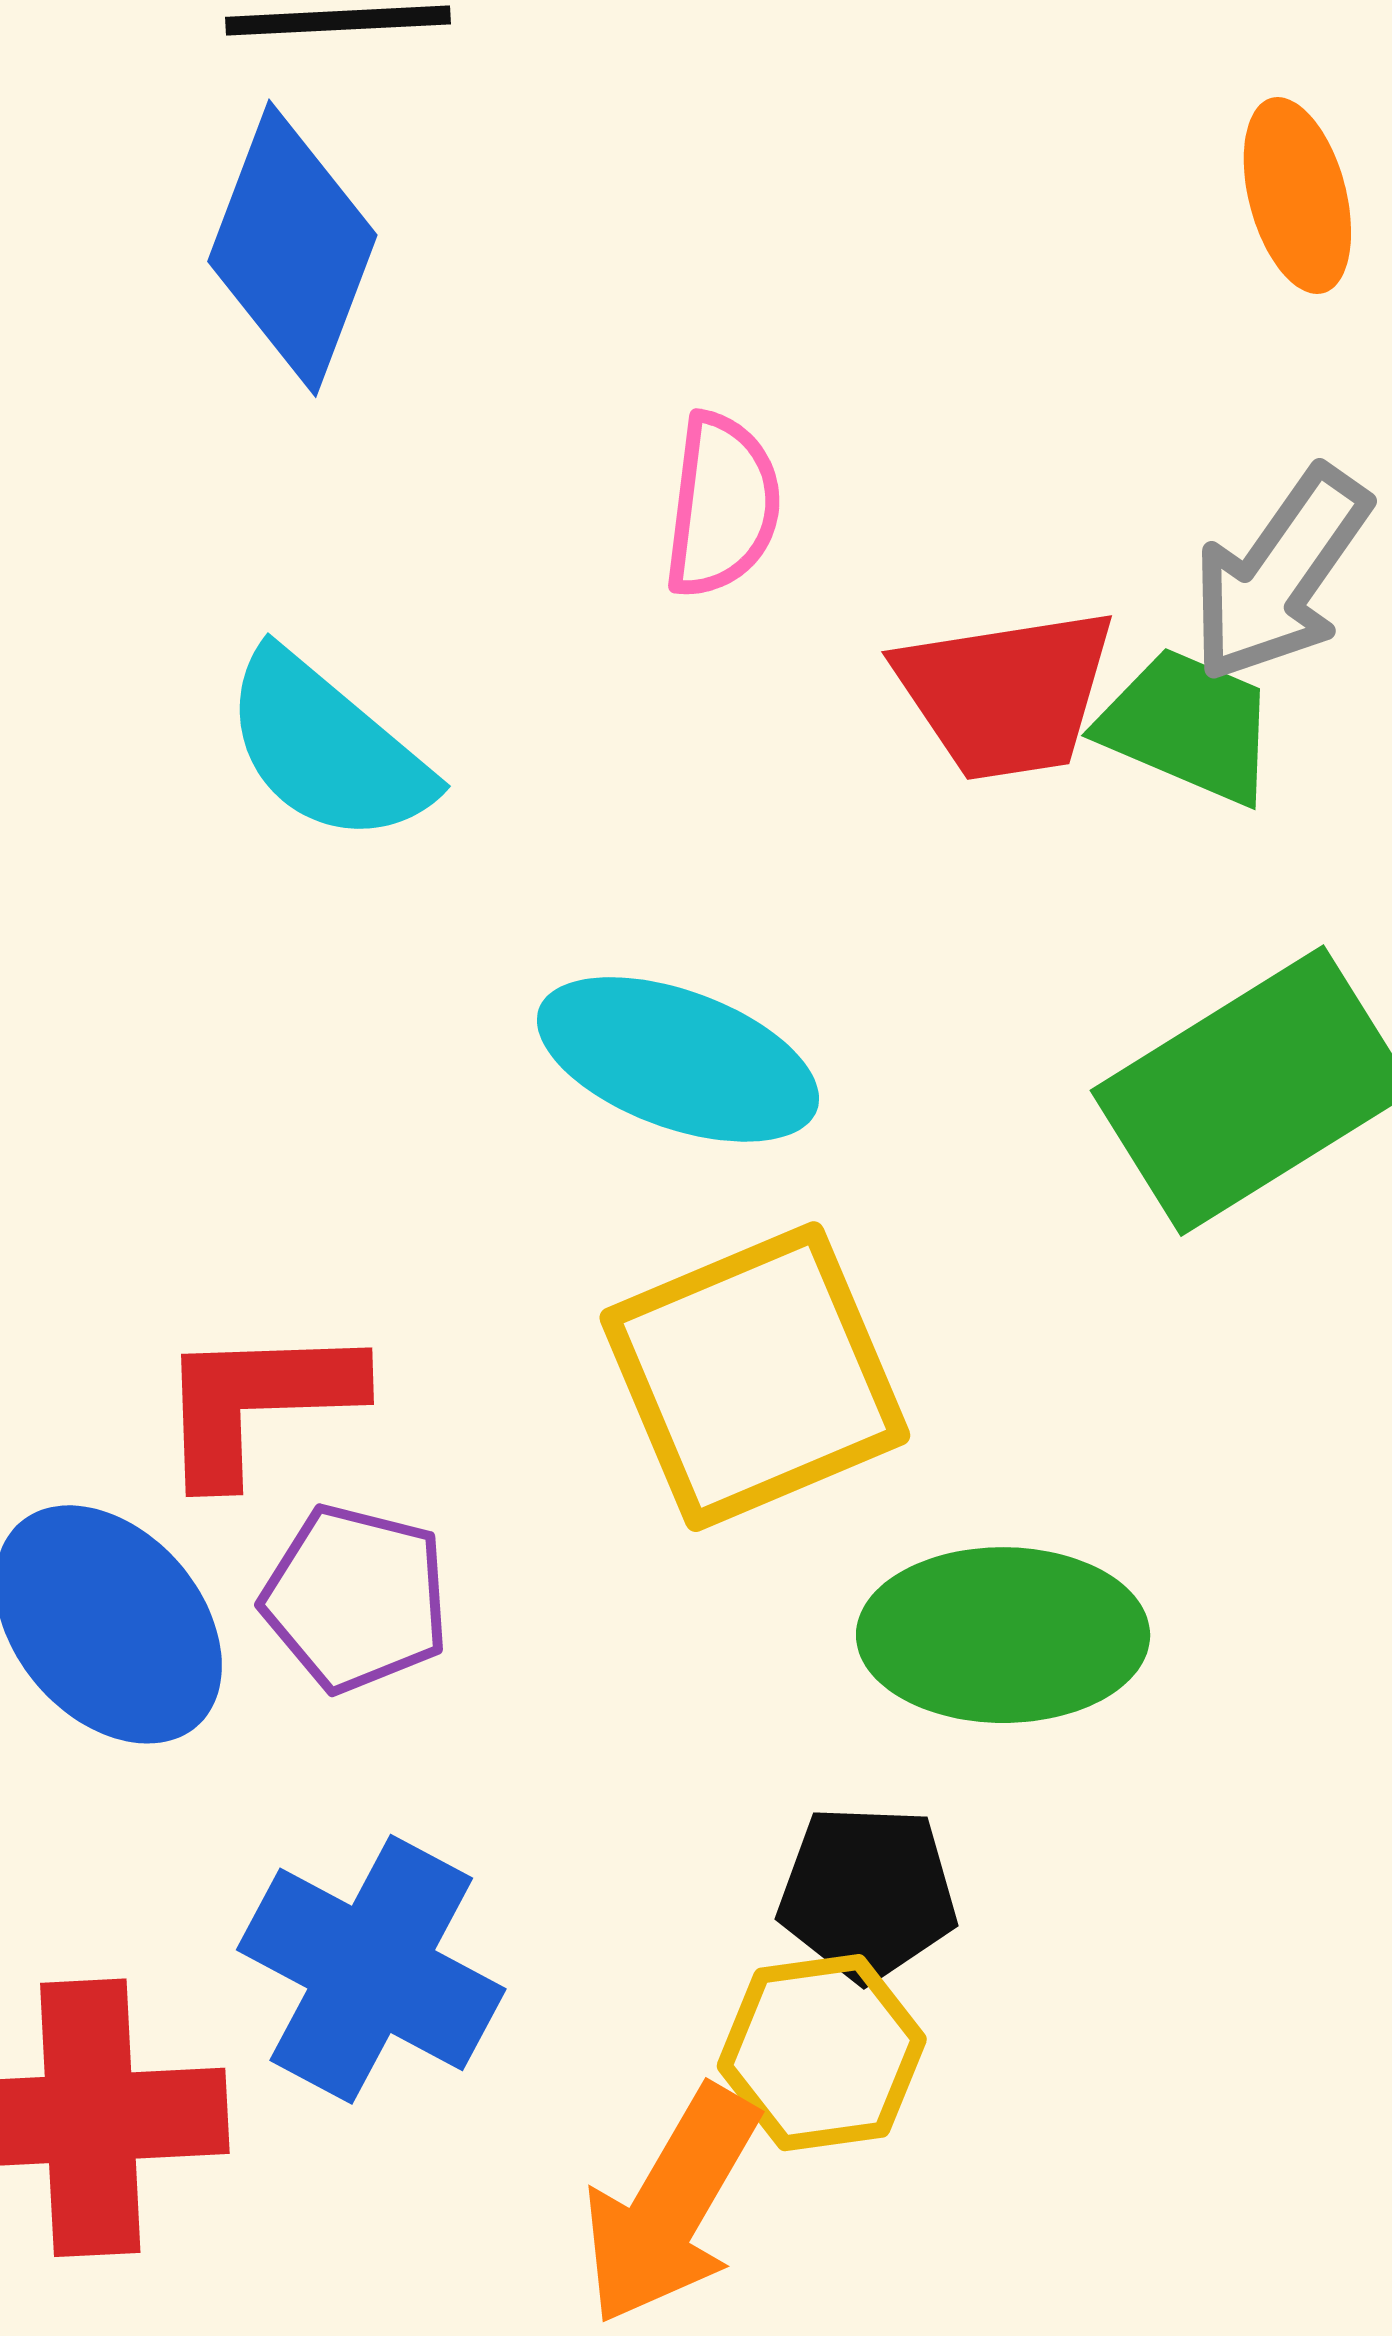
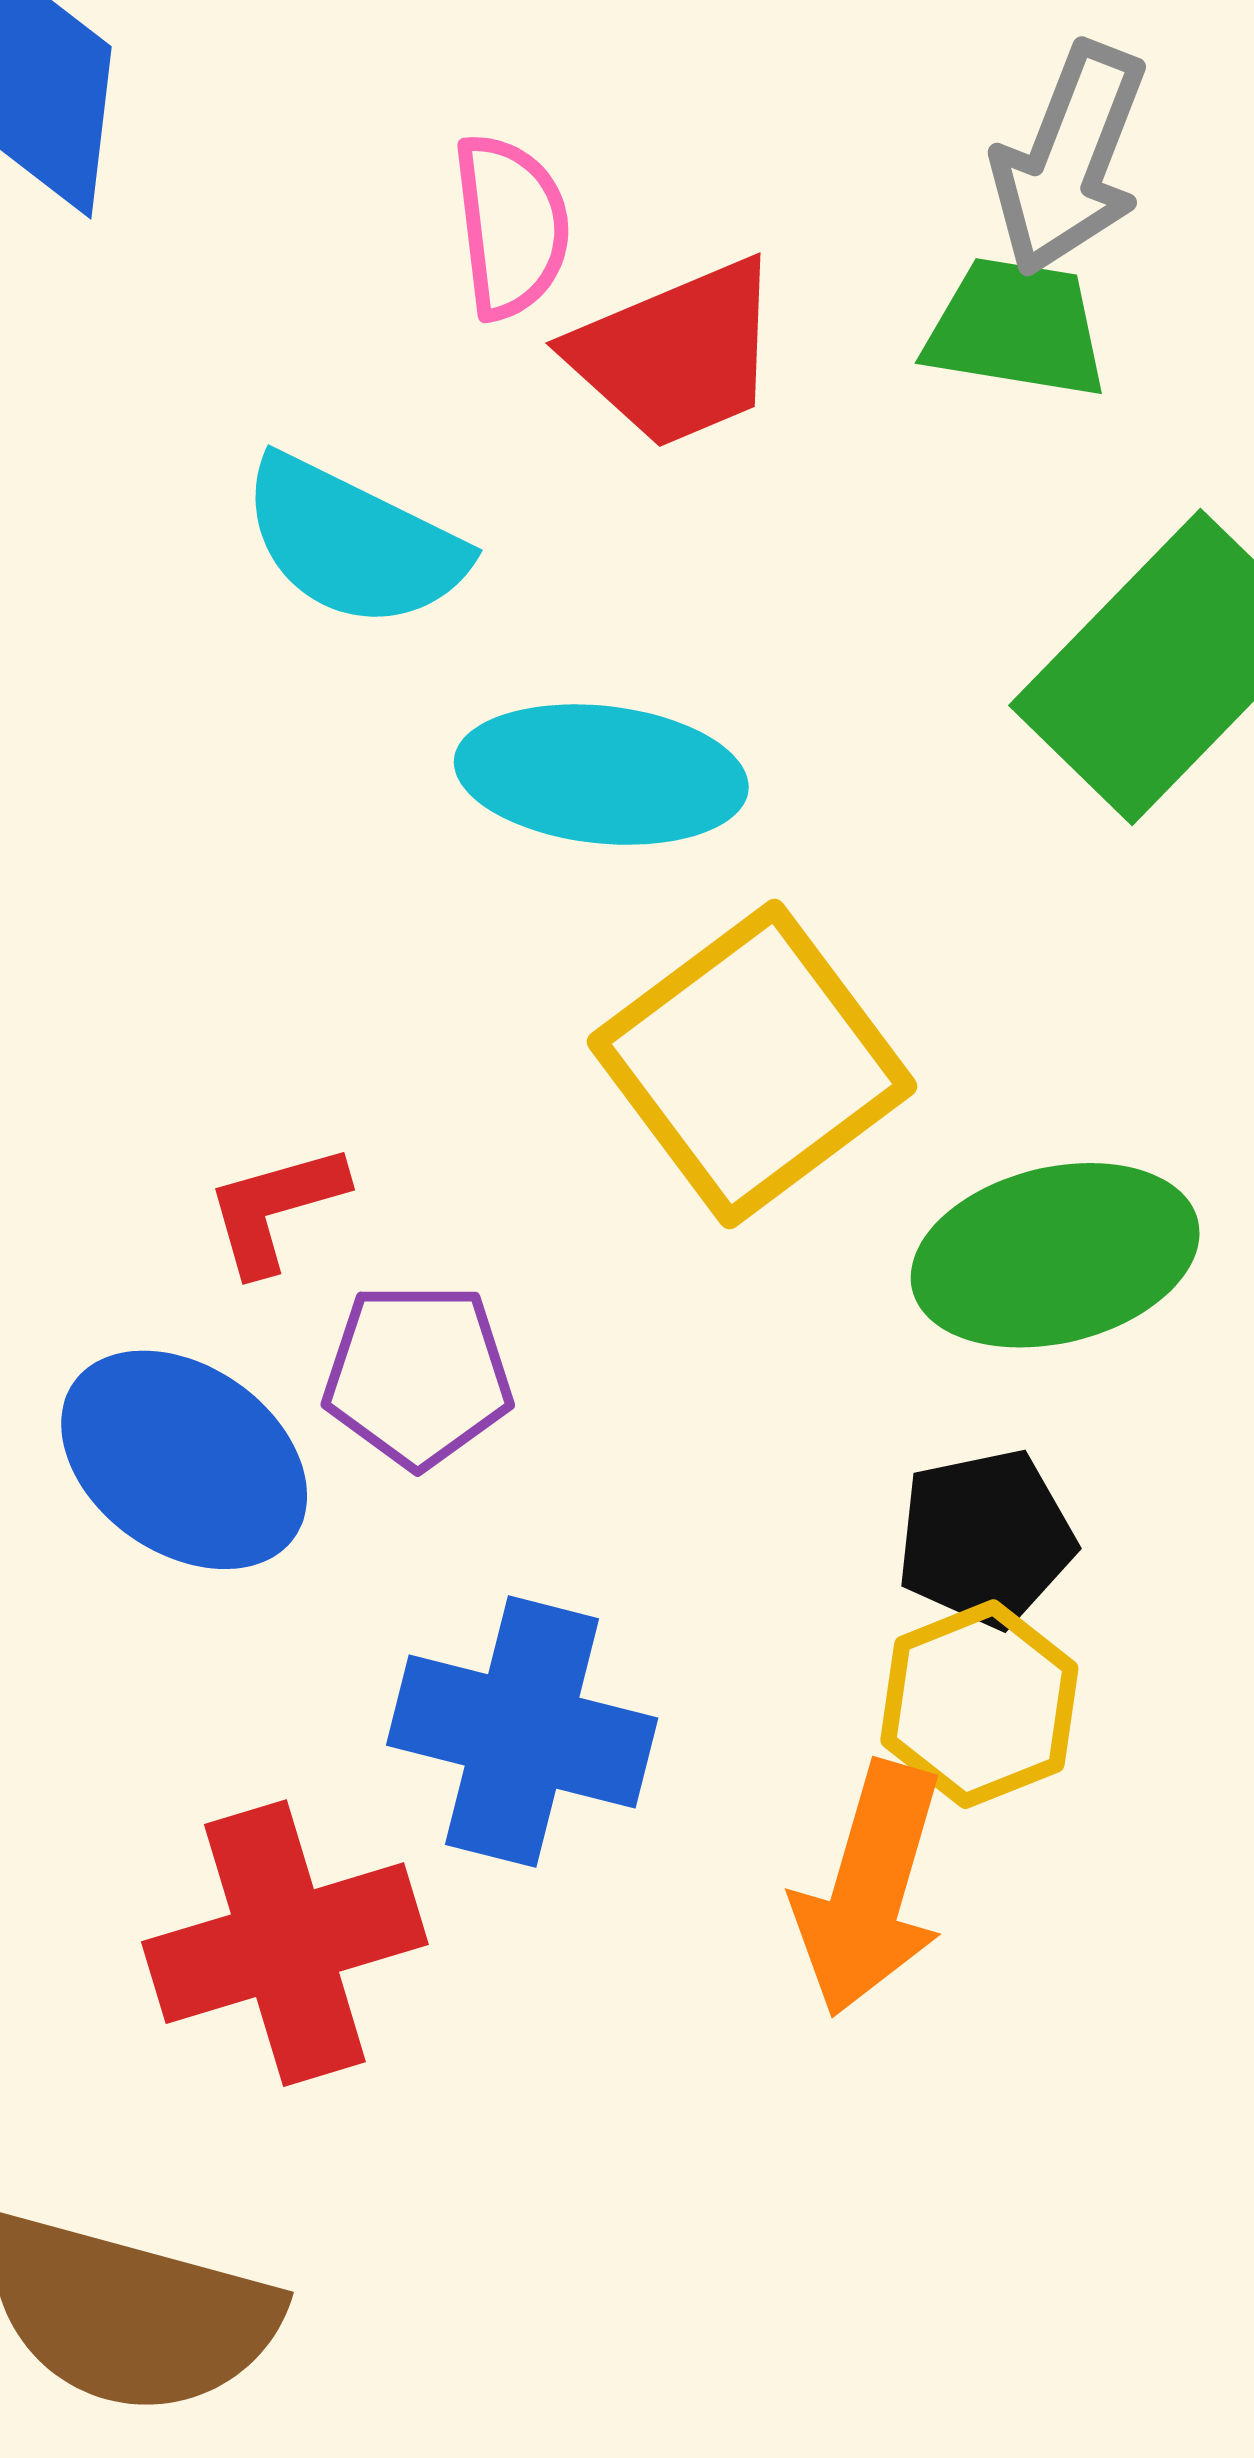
red trapezoid: (1006, 694) -> (676, 354), moved
cyan semicircle: (327, 748) -> (353, 543), moved
red L-shape: (257, 1402) -> (275, 1208), size x0.7

